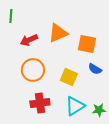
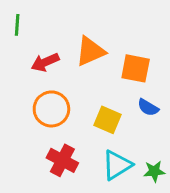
red cross: (40, 103) -> (62, 160), turned 36

